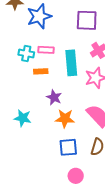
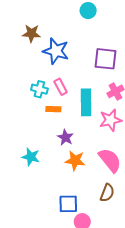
blue star: (39, 16) -> (56, 51), turned 30
pink rectangle: (46, 50) -> (61, 87), turned 56
blue square: (68, 147) -> (68, 204), moved

